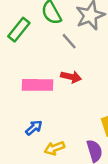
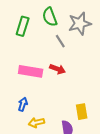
green rectangle: (19, 30) -> (23, 26), turned -30
blue arrow: (34, 128) -> (23, 104), turned -40

